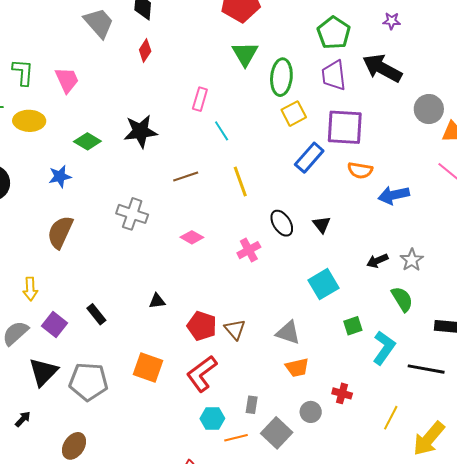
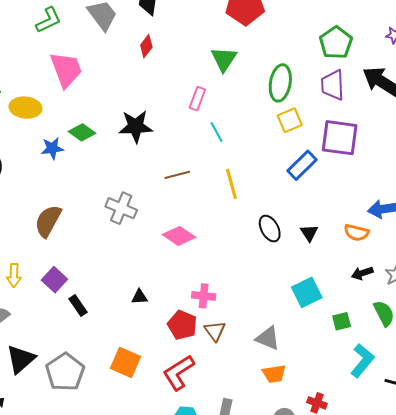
green triangle: (245, 54) -> (224, 59), moved
green L-shape: (23, 72) -> (48, 20), moved, turned 56
pink trapezoid: (67, 80) -> (66, 70), size x1.4
orange semicircle: (360, 170) -> (356, 233), moved
blue star: (60, 176) -> (52, 148), moved
pink diamond: (192, 237) -> (179, 236), size x1.4
pink cross: (249, 250) -> (204, 296), moved, turned 30
purple square: (54, 324) -> (54, 280), moved
green square: (353, 326) -> (342, 321), moved
gray pentagon: (88, 382) -> (65, 372), turned 30

